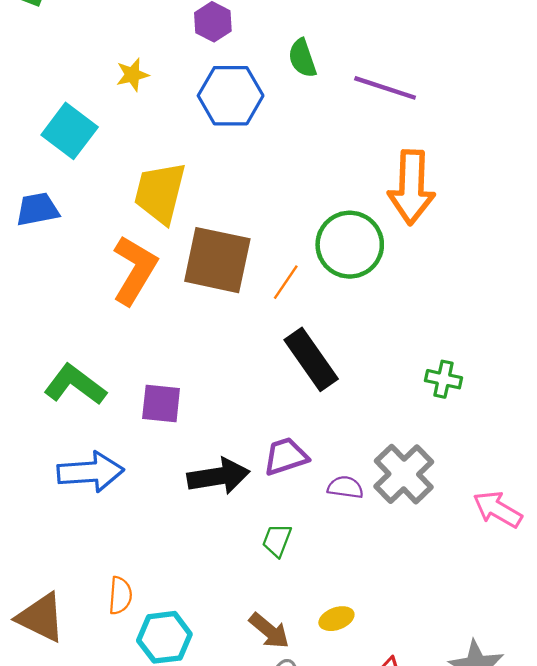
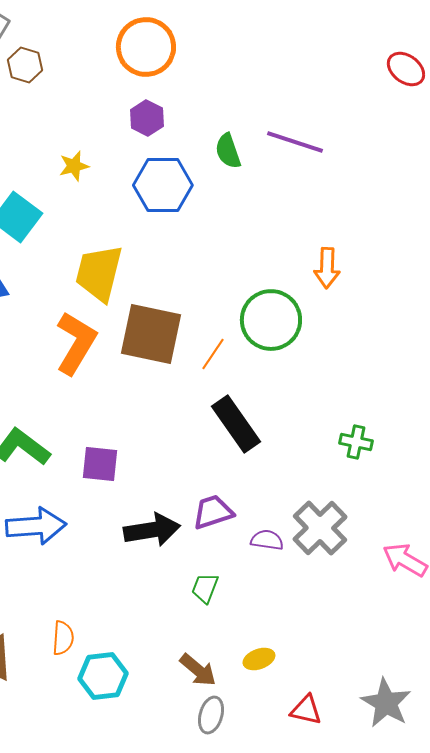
purple line: (385, 88) -> (295, 142), moved
orange arrow: (411, 187) -> (327, 268), size x0.6

